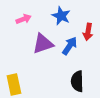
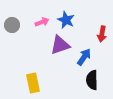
blue star: (61, 16) -> (66, 20), moved
blue arrow: (70, 46) -> (84, 57), moved

